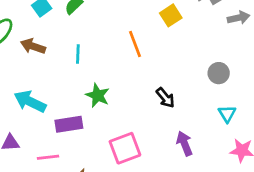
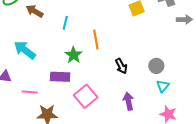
orange line: (135, 44) -> (96, 40), moved
gray circle: (219, 73) -> (156, 66), moved
purple rectangle: (69, 124) -> (60, 77), moved
pink square: (125, 148) -> (86, 96), turned -30

